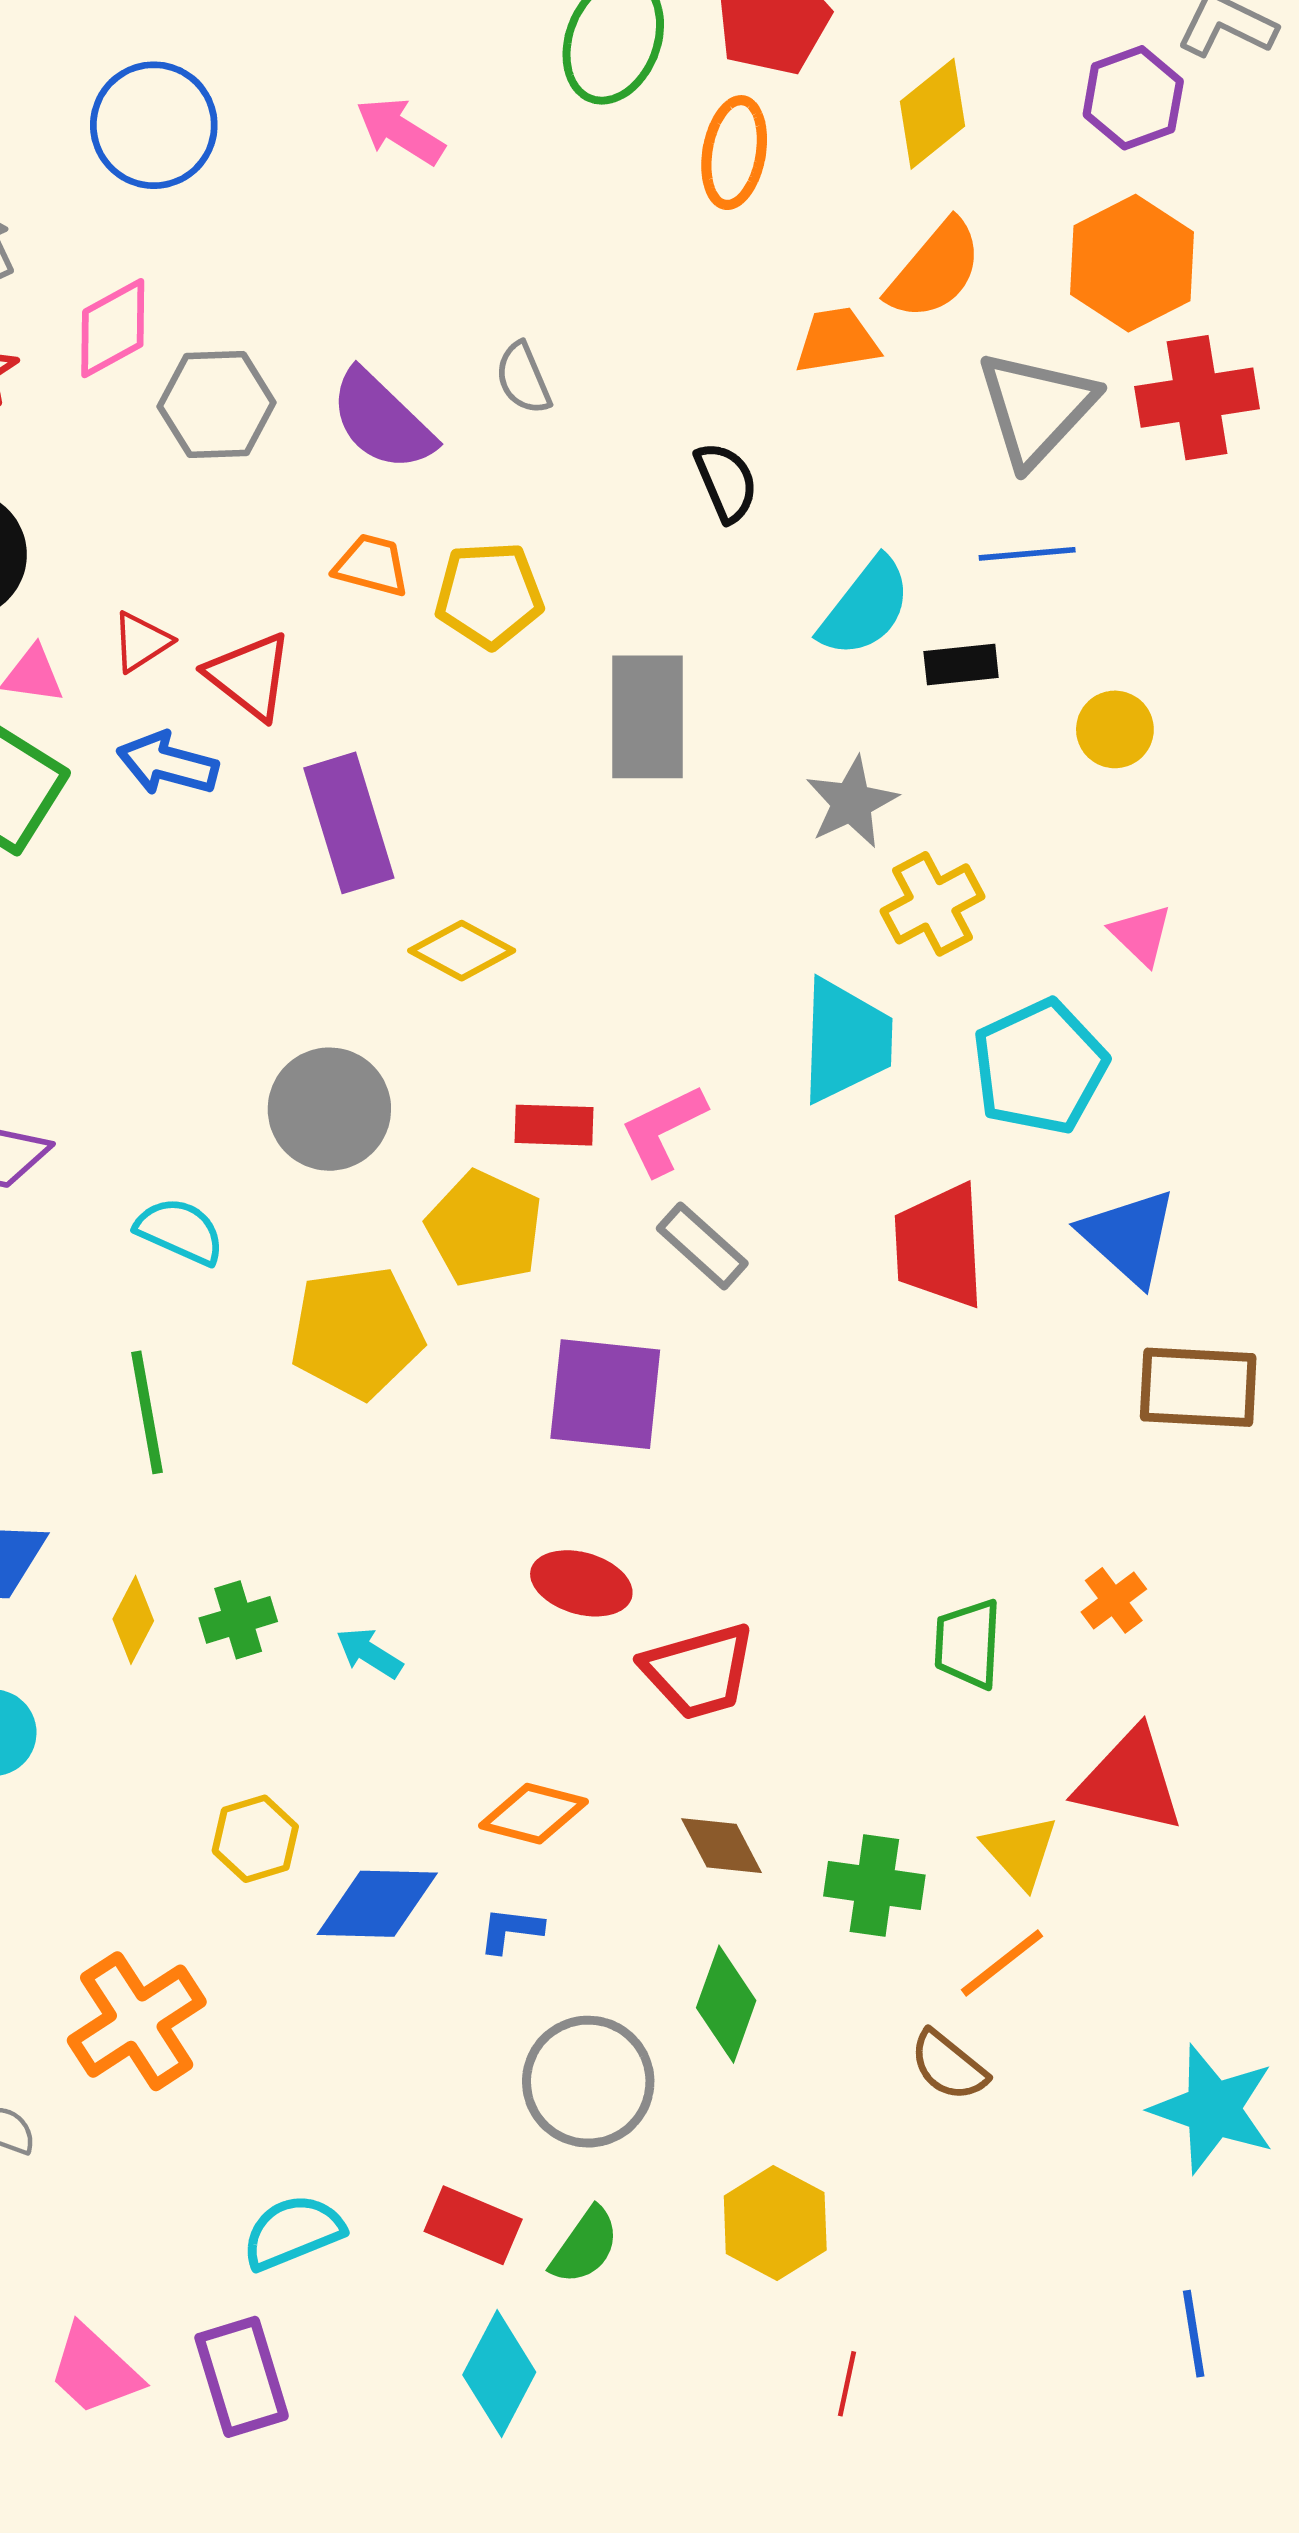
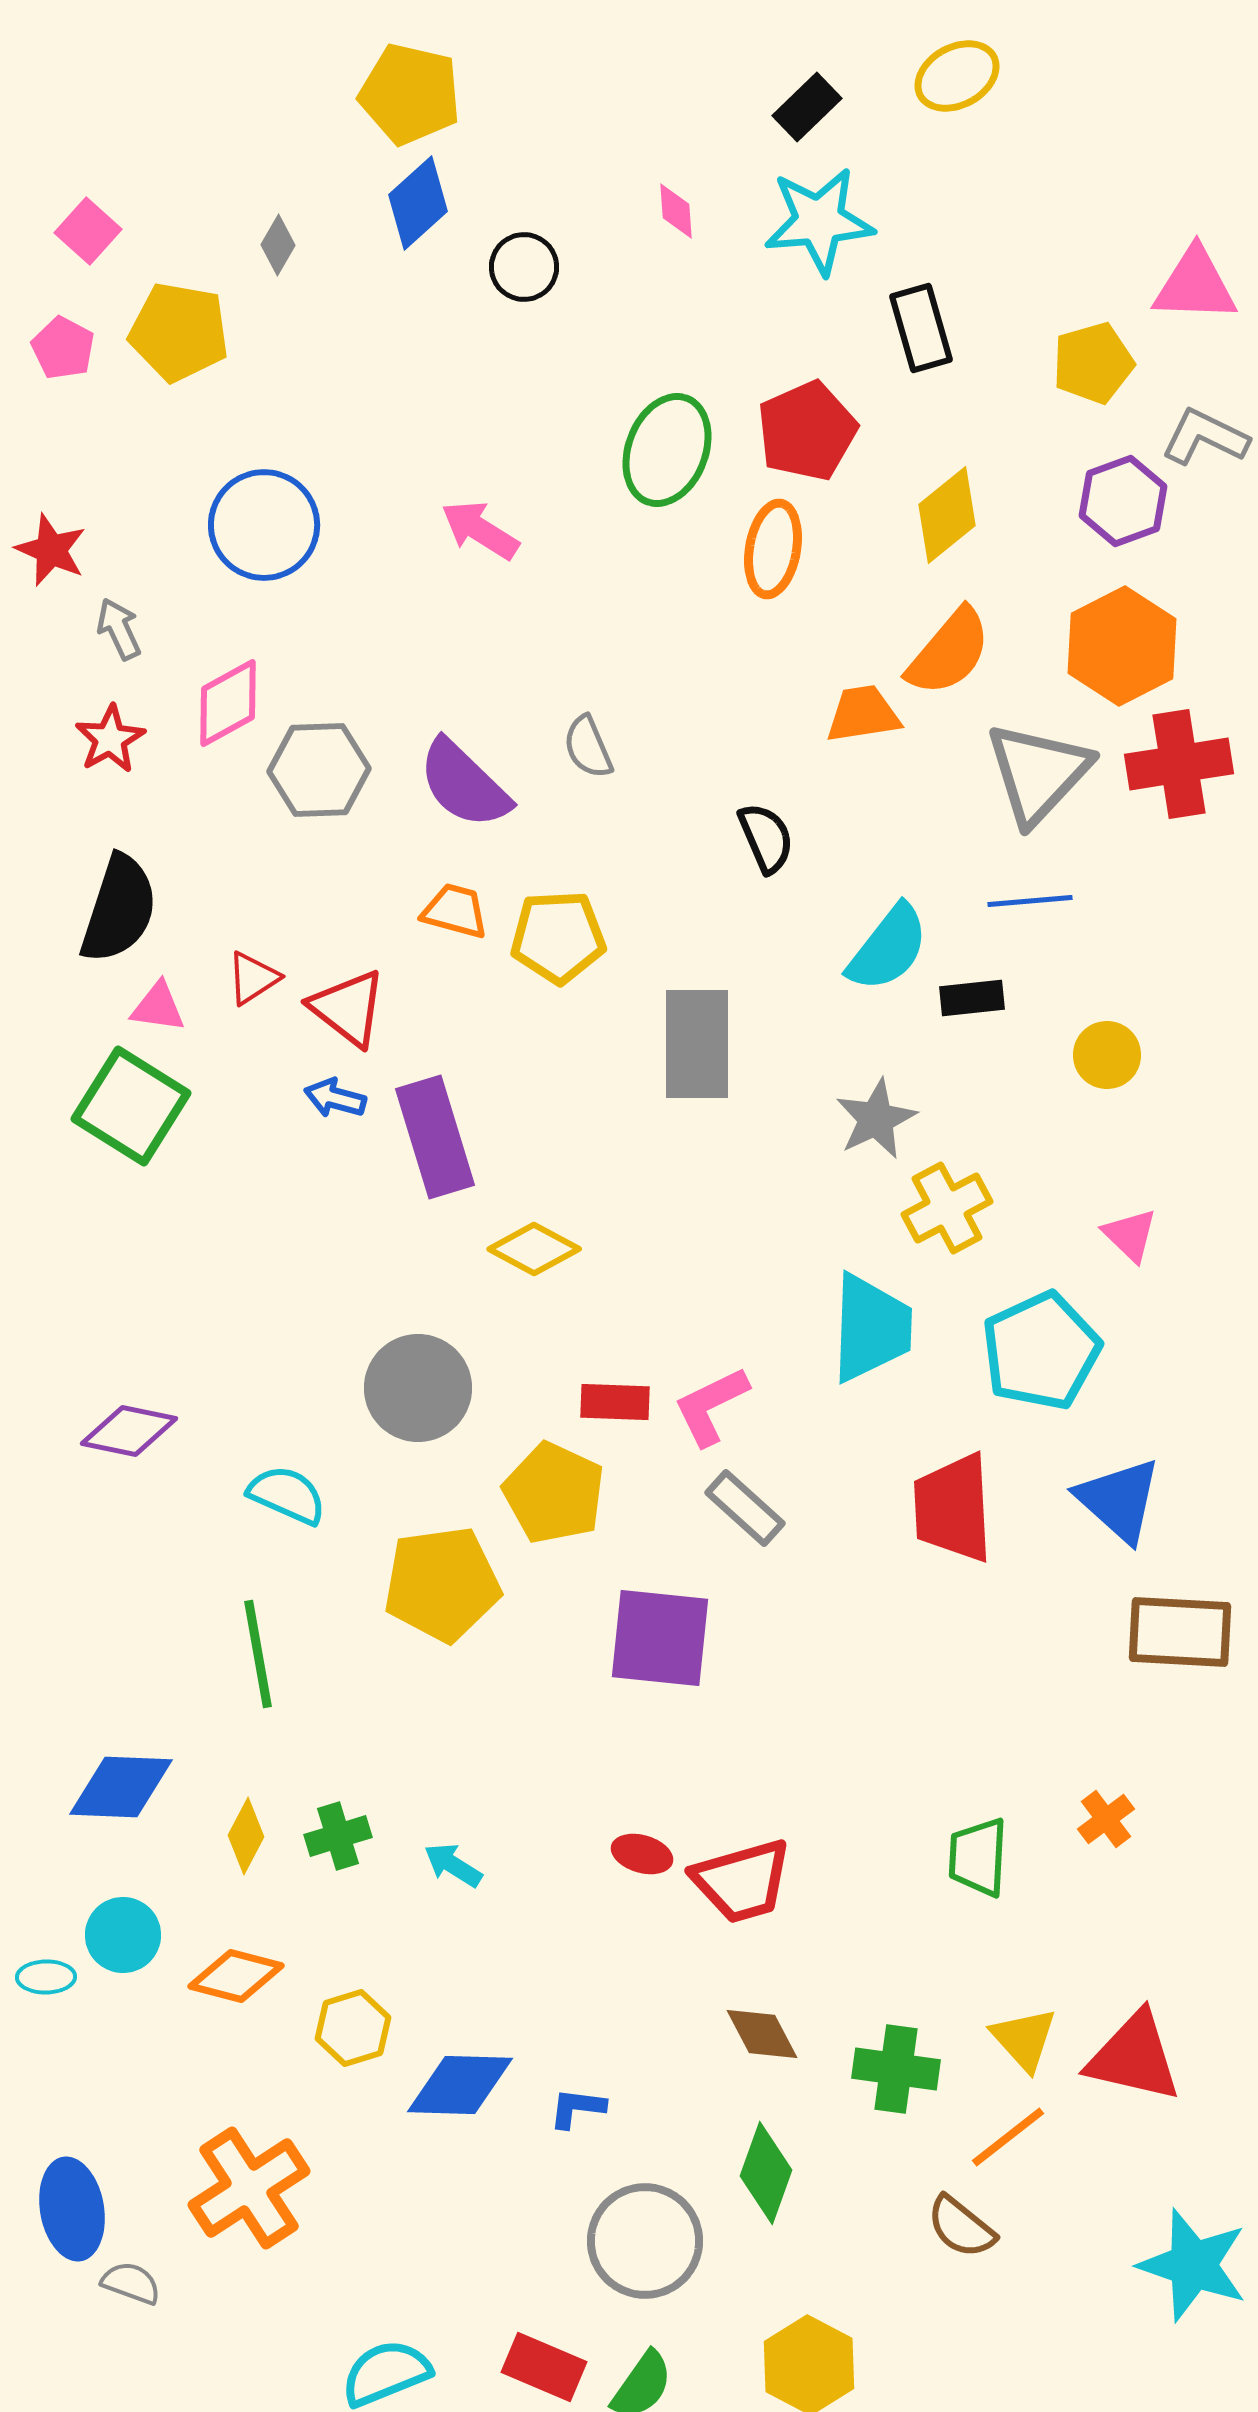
blue arrow: (167, 764) -> (335, 1098), moved, size x0.7
red ellipse: (581, 1583) -> (642, 1854), moved, size x0.7
red triangle: (1130, 1781) -> (1134, 2057), moved
orange diamond: (533, 1814) -> (236, 1976), moved

